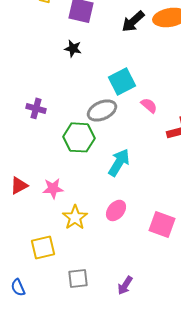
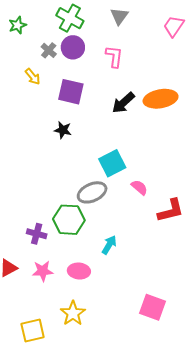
purple cross: (36, 108) -> (37, 234), moved
cyan arrow: (119, 162) -> (109, 245), size x0.7
pink ellipse: (116, 210) -> (79, 271), moved, turned 55
yellow star: (75, 217) -> (73, 313), moved

